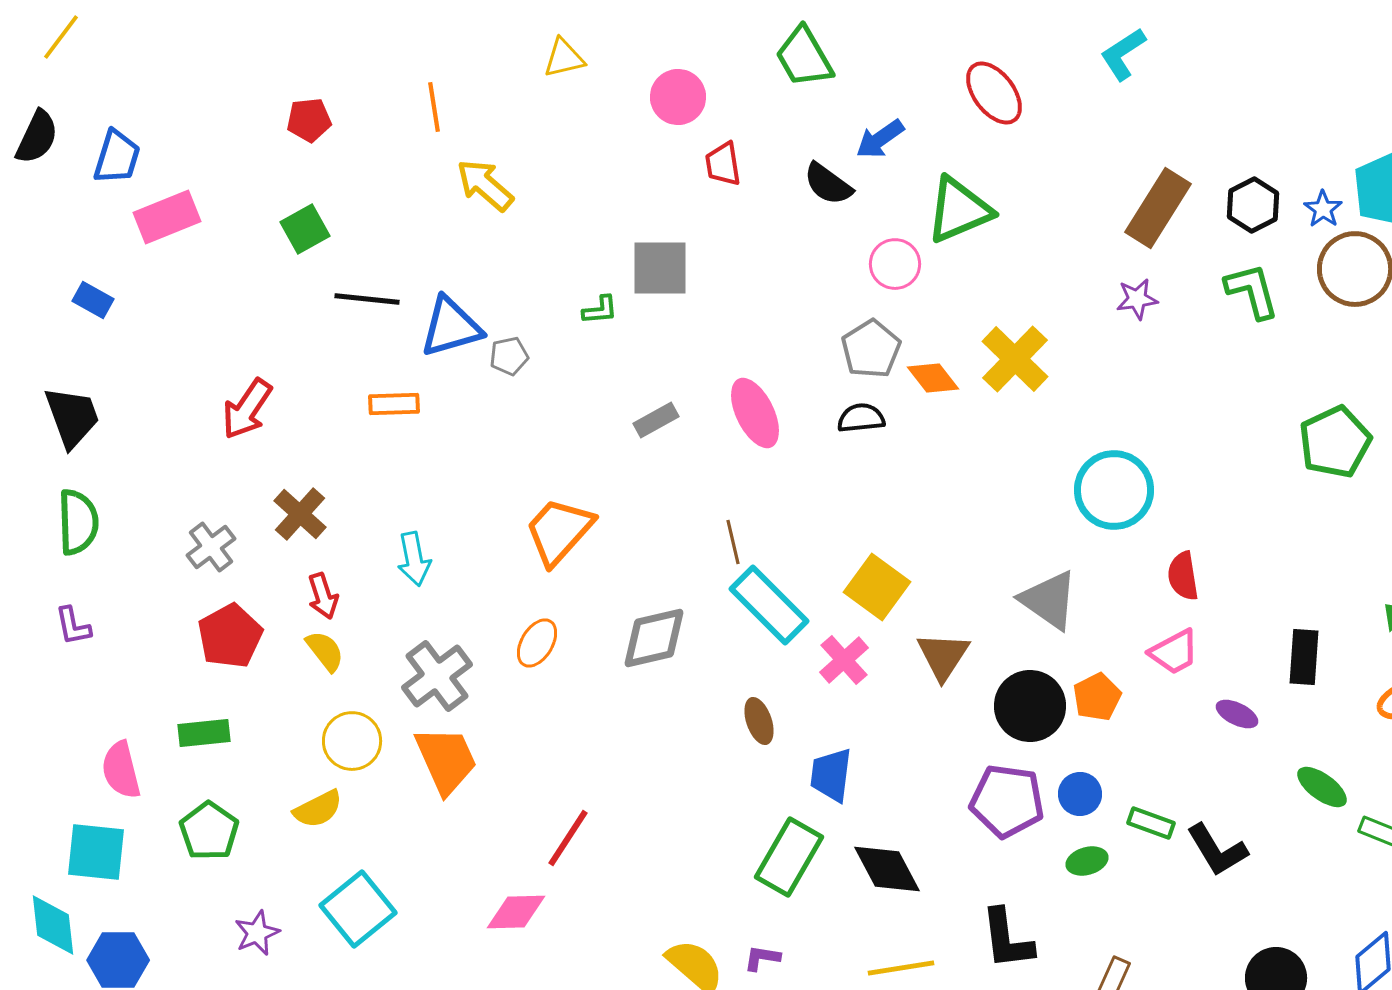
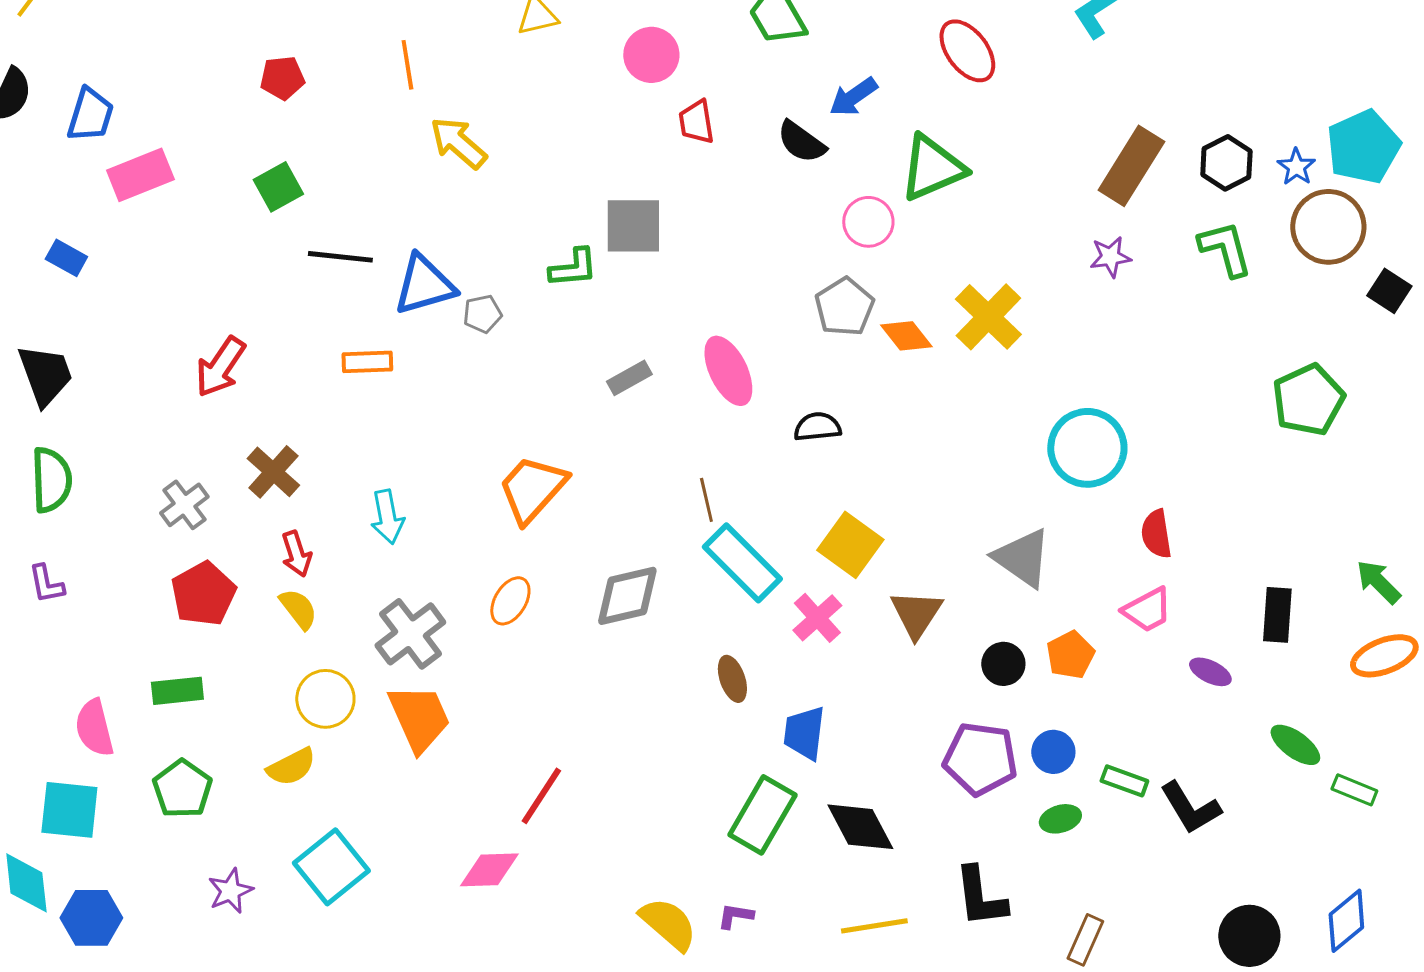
green L-shape: (600, 310) -> (573, 268), size x1.4
black semicircle: (861, 418) -> (817, 427), moved
black circle: (1030, 706) -> (1003, 664), size x0.6

